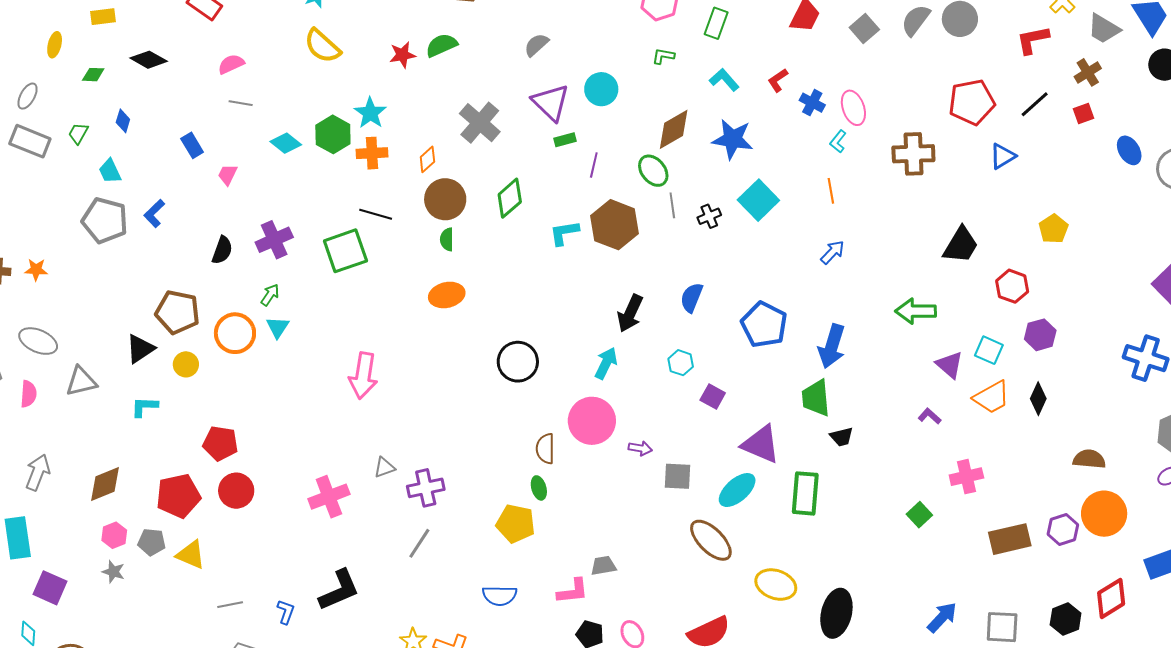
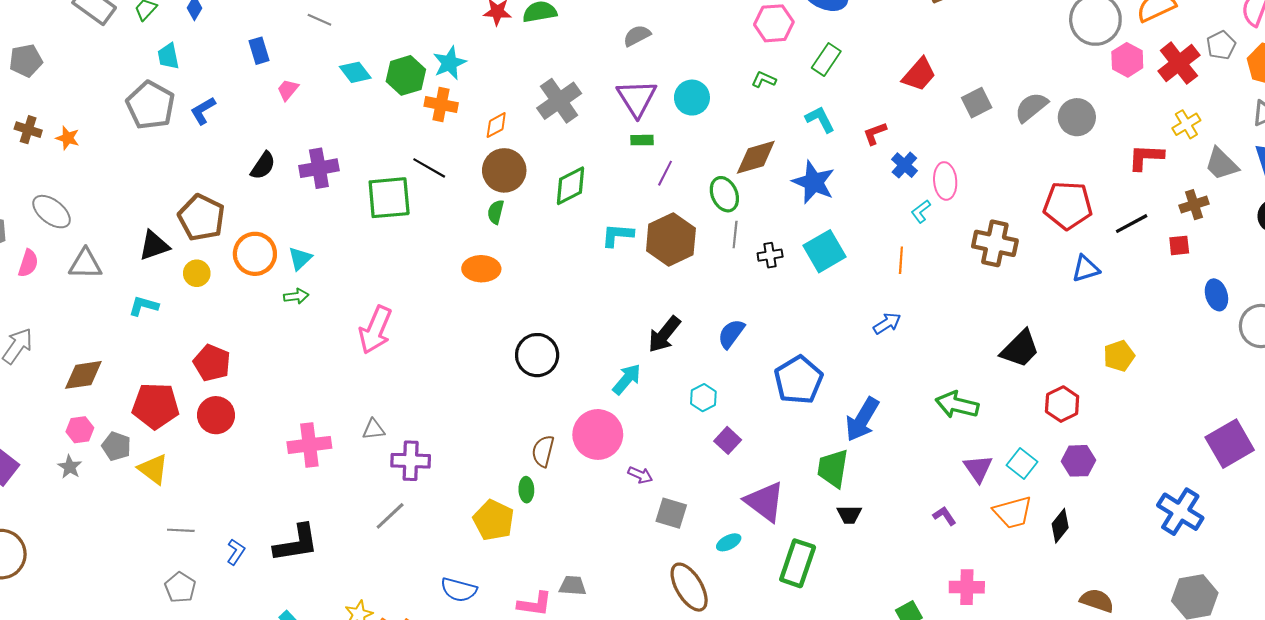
green arrow: (270, 295) -> (296, 296), moved, turned 35
cyan ellipse: (737, 490) -> (729, 542), size x0.6

